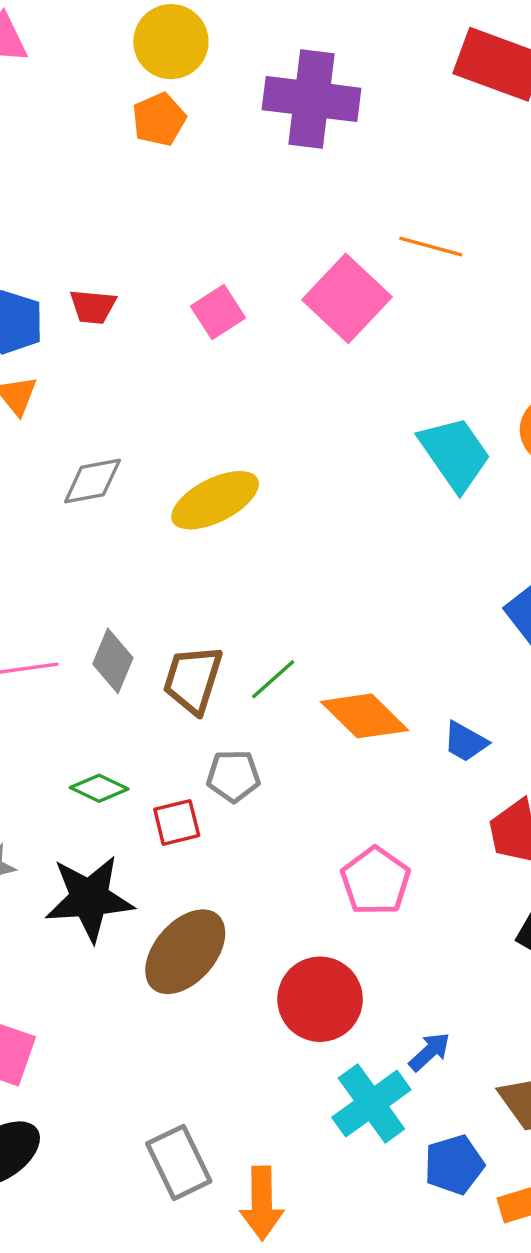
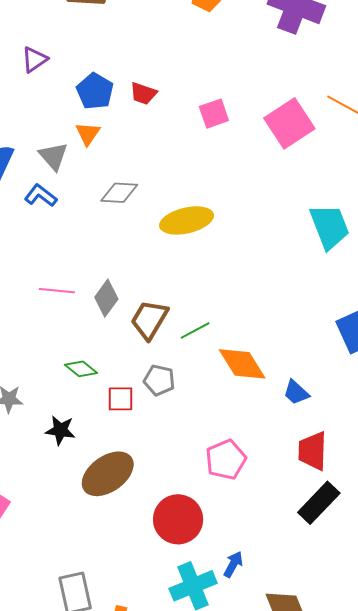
black star: (89, 898) -> (60, 430), size x0.6
blue arrow: (430, 1052) -> (233, 564), turned -32

